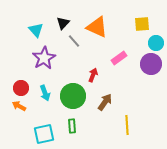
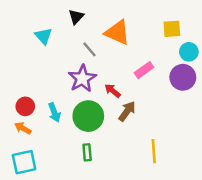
black triangle: (63, 23) -> (76, 17), moved
purple star: (44, 58) -> (82, 78), moved
red arrow: (93, 75) -> (113, 91), turned -72
brown arrow: (105, 102) -> (127, 111), moved
cyan square: (44, 134) -> (24, 162), moved

